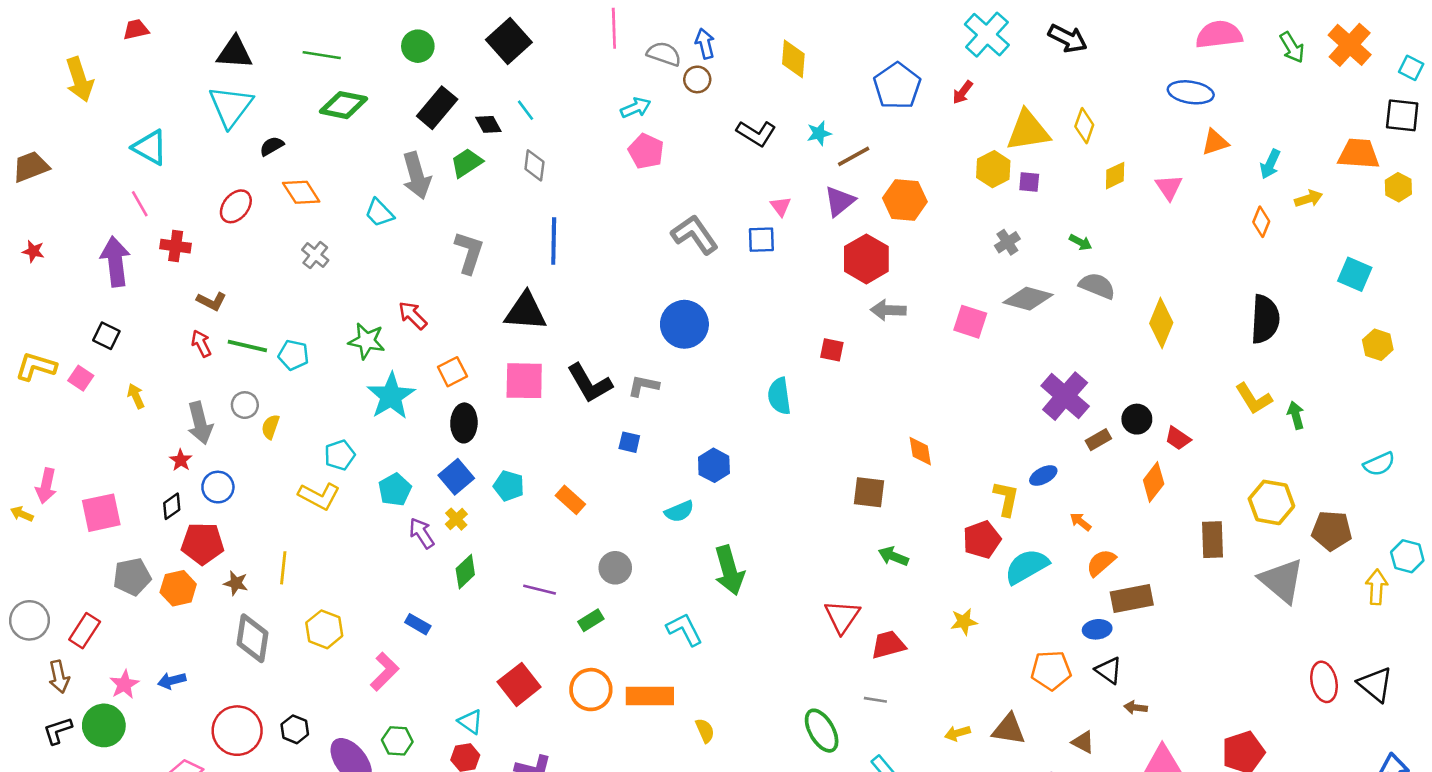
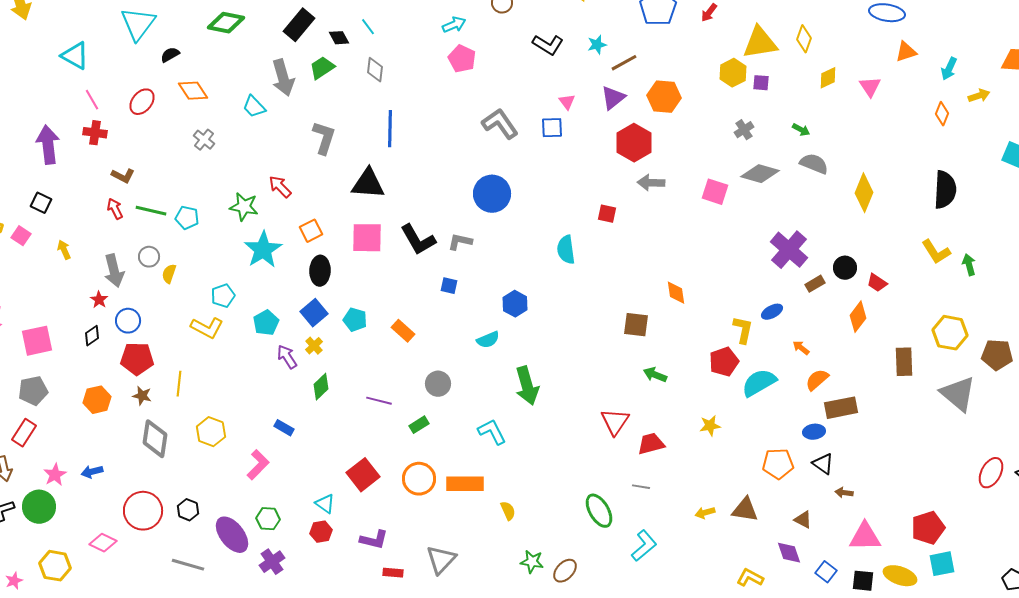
pink line: (140, 204) -> (92, 100), moved
red pentagon: (203, 543) -> (137, 359), moved
gray pentagon: (132, 577) -> (33, 391), moved
red ellipse: (1324, 682) -> (991, 473), turned 40

